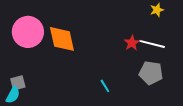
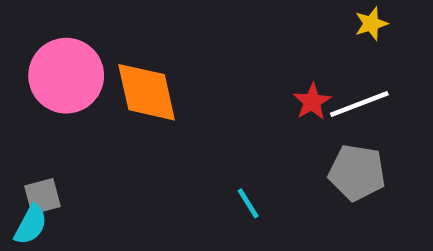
white line: (152, 44) -> (359, 104), turned -35

